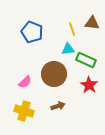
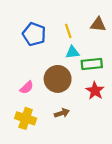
yellow line: (72, 29) -> (68, 31), moved
green rectangle: (86, 60) -> (92, 64), turned -30

